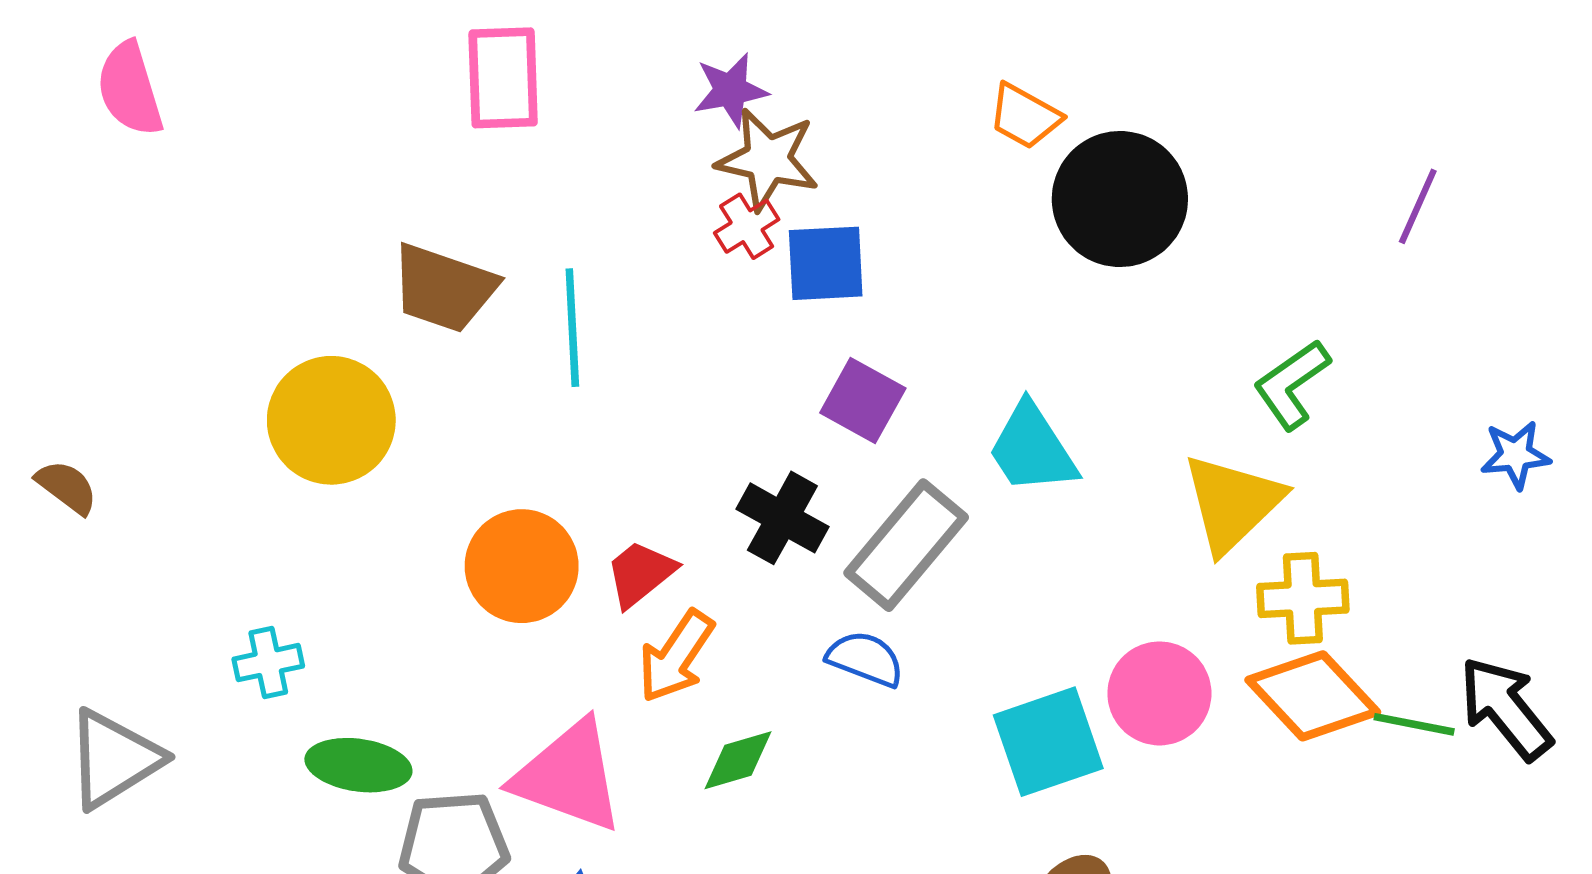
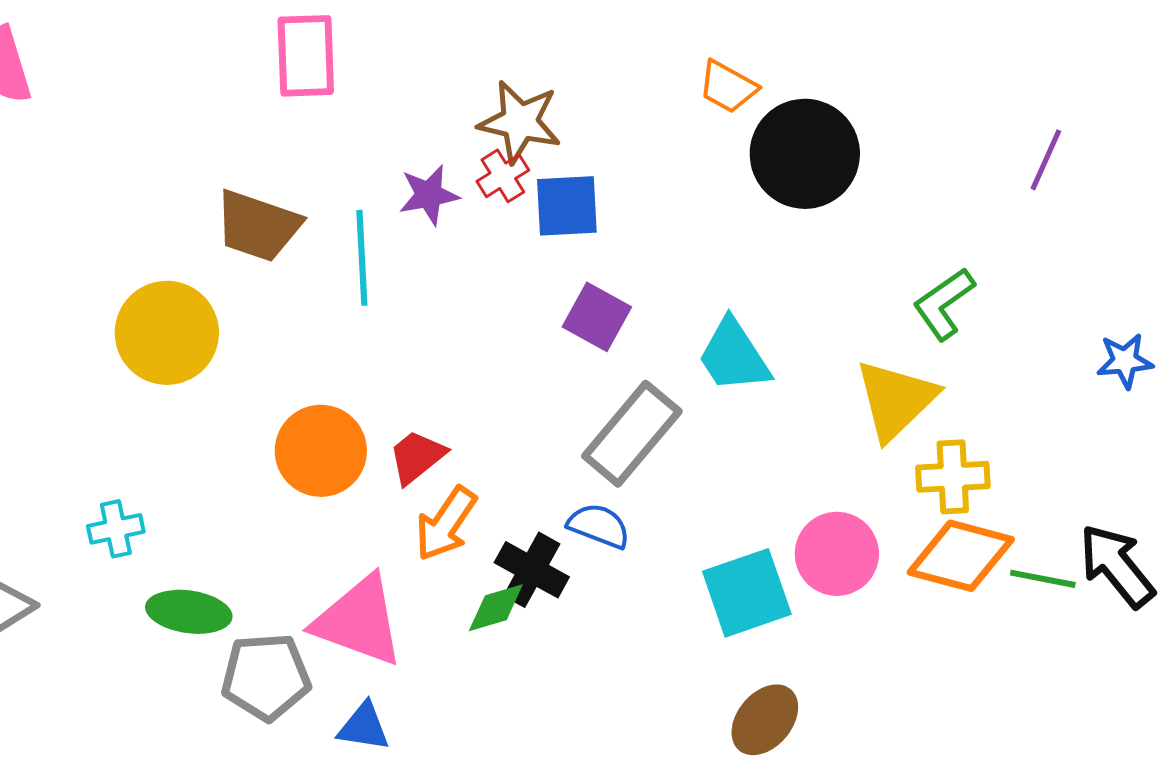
purple star: (731, 90) -> (429, 195), moved
black cross: (782, 518) -> (532, 570), moved
orange diamond: (1313, 696) -> (961, 556), turned -32

